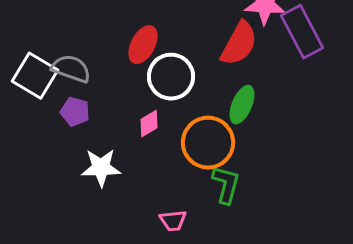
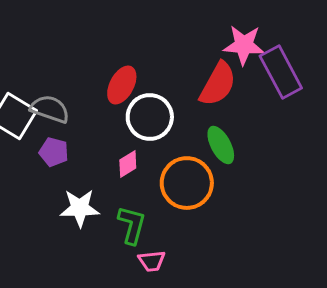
green ellipse: (242, 105) -> (221, 145), turned -51
green L-shape: (226, 185) -> (132, 225), moved

